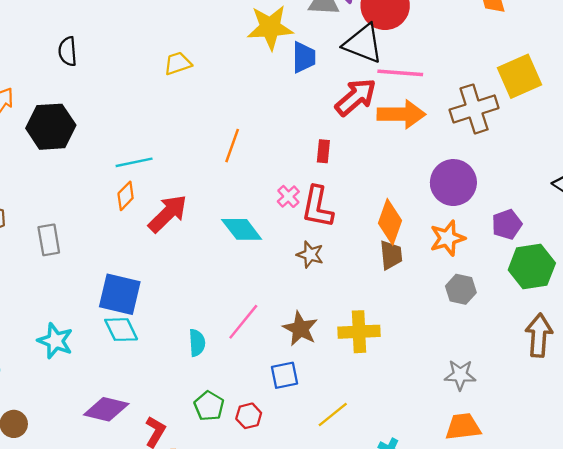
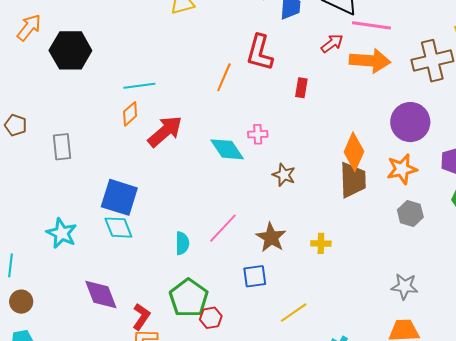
red arrow: (356, 97) -> (332, 43), size x0.6
pink cross: (288, 196) -> (258, 134), moved, turned 36
red L-shape: (317, 207) -> (260, 53), moved
brown trapezoid: (391, 255) -> (353, 180), size x1.4
yellow cross: (359, 332) -> (321, 243), size x0.6
green pentagon: (209, 406) -> (189, 298), size x1.5
purple diamond: (106, 409) -> (101, 295), turned 51
red hexagon: (249, 416) -> (211, 318), moved

